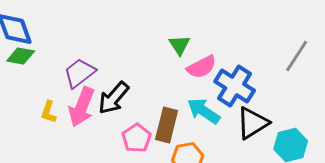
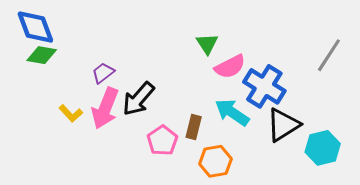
purple trapezoid: (80, 73) -> (103, 73), size x0.7
yellow L-shape: (49, 112) -> (71, 113), turned -60
brown rectangle: (167, 125) -> (194, 127), size x0.7

